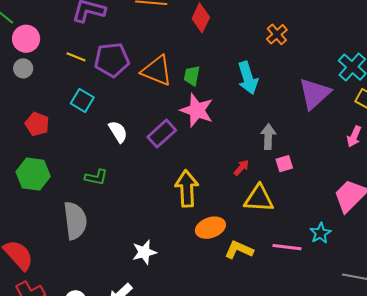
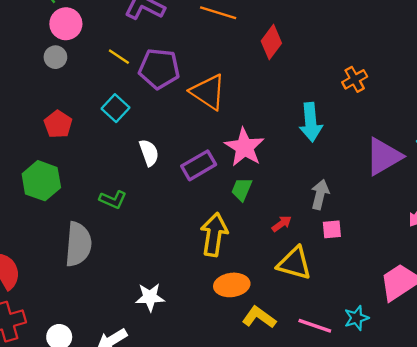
green trapezoid: (192, 76) -> (242, 189), moved

